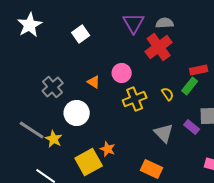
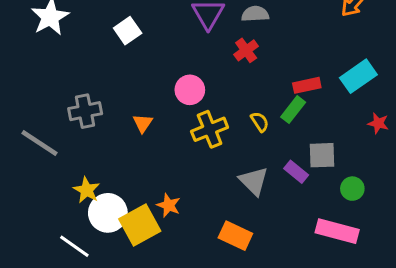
red cross: (159, 47) -> (246, 50), size x0.6
orange triangle: (94, 82) -> (143, 123), moved, turned 32
gray cross: (53, 87) -> (85, 111), turned 30
white circle: (77, 113) -> (108, 213), moved
gray line: (32, 130) -> (39, 143), moved

